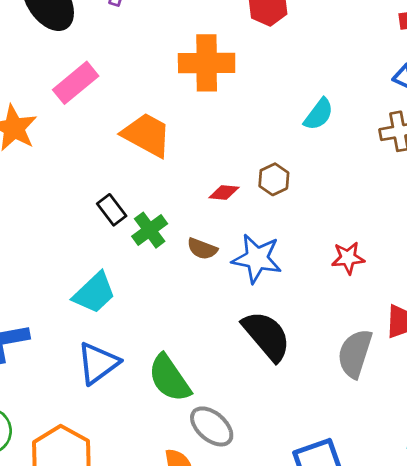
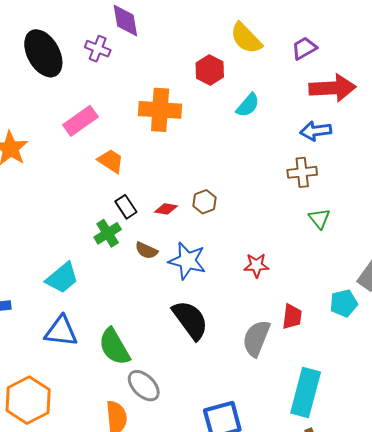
pink rectangle: (76, 83) -> (80, 121), moved
cyan semicircle: (319, 114) -> (248, 105), moved
orange trapezoid: (147, 135) -> (111, 161), size x0.7
black rectangle: (112, 210) -> (126, 207), moved
blue triangle: (98, 363) -> (61, 331), turned 39

